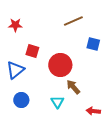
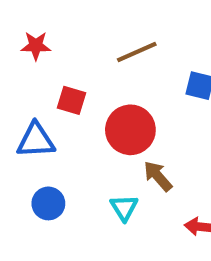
brown line: (73, 21) -> (137, 52), moved
blue triangle: (15, 70) -> (36, 140), turned 36

